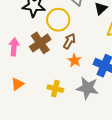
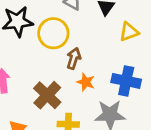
brown cross: (40, 43) -> (47, 95), moved

